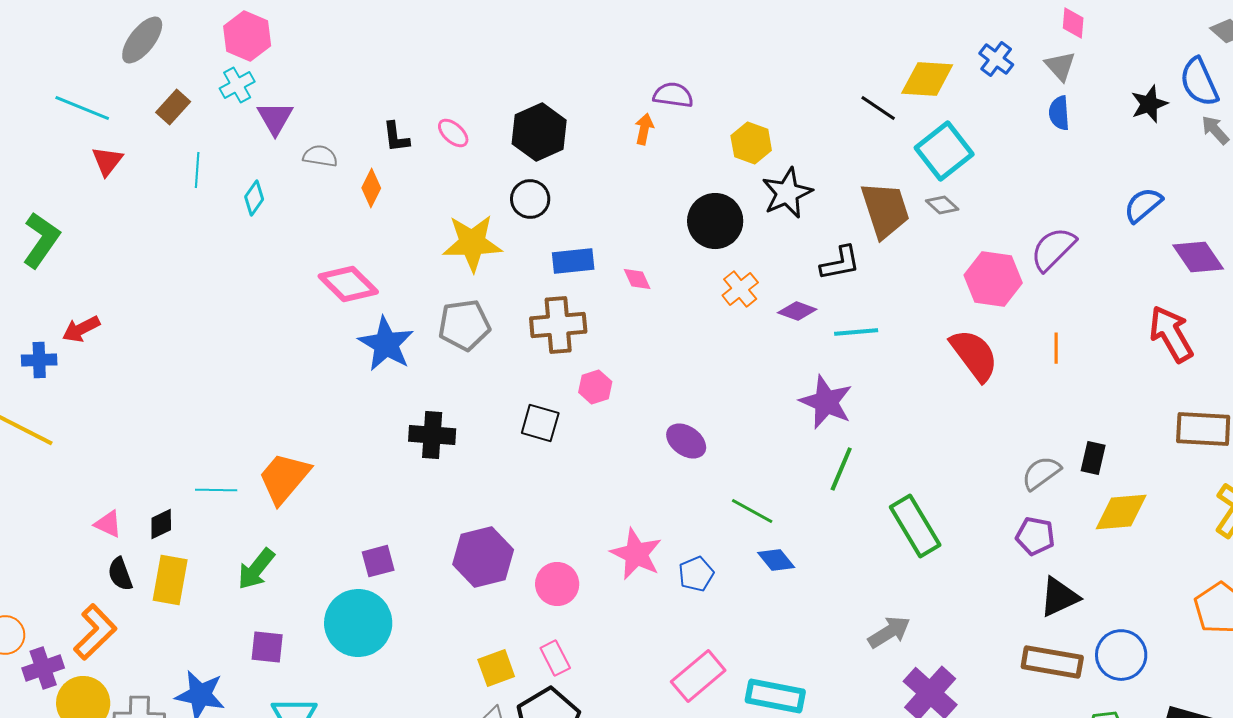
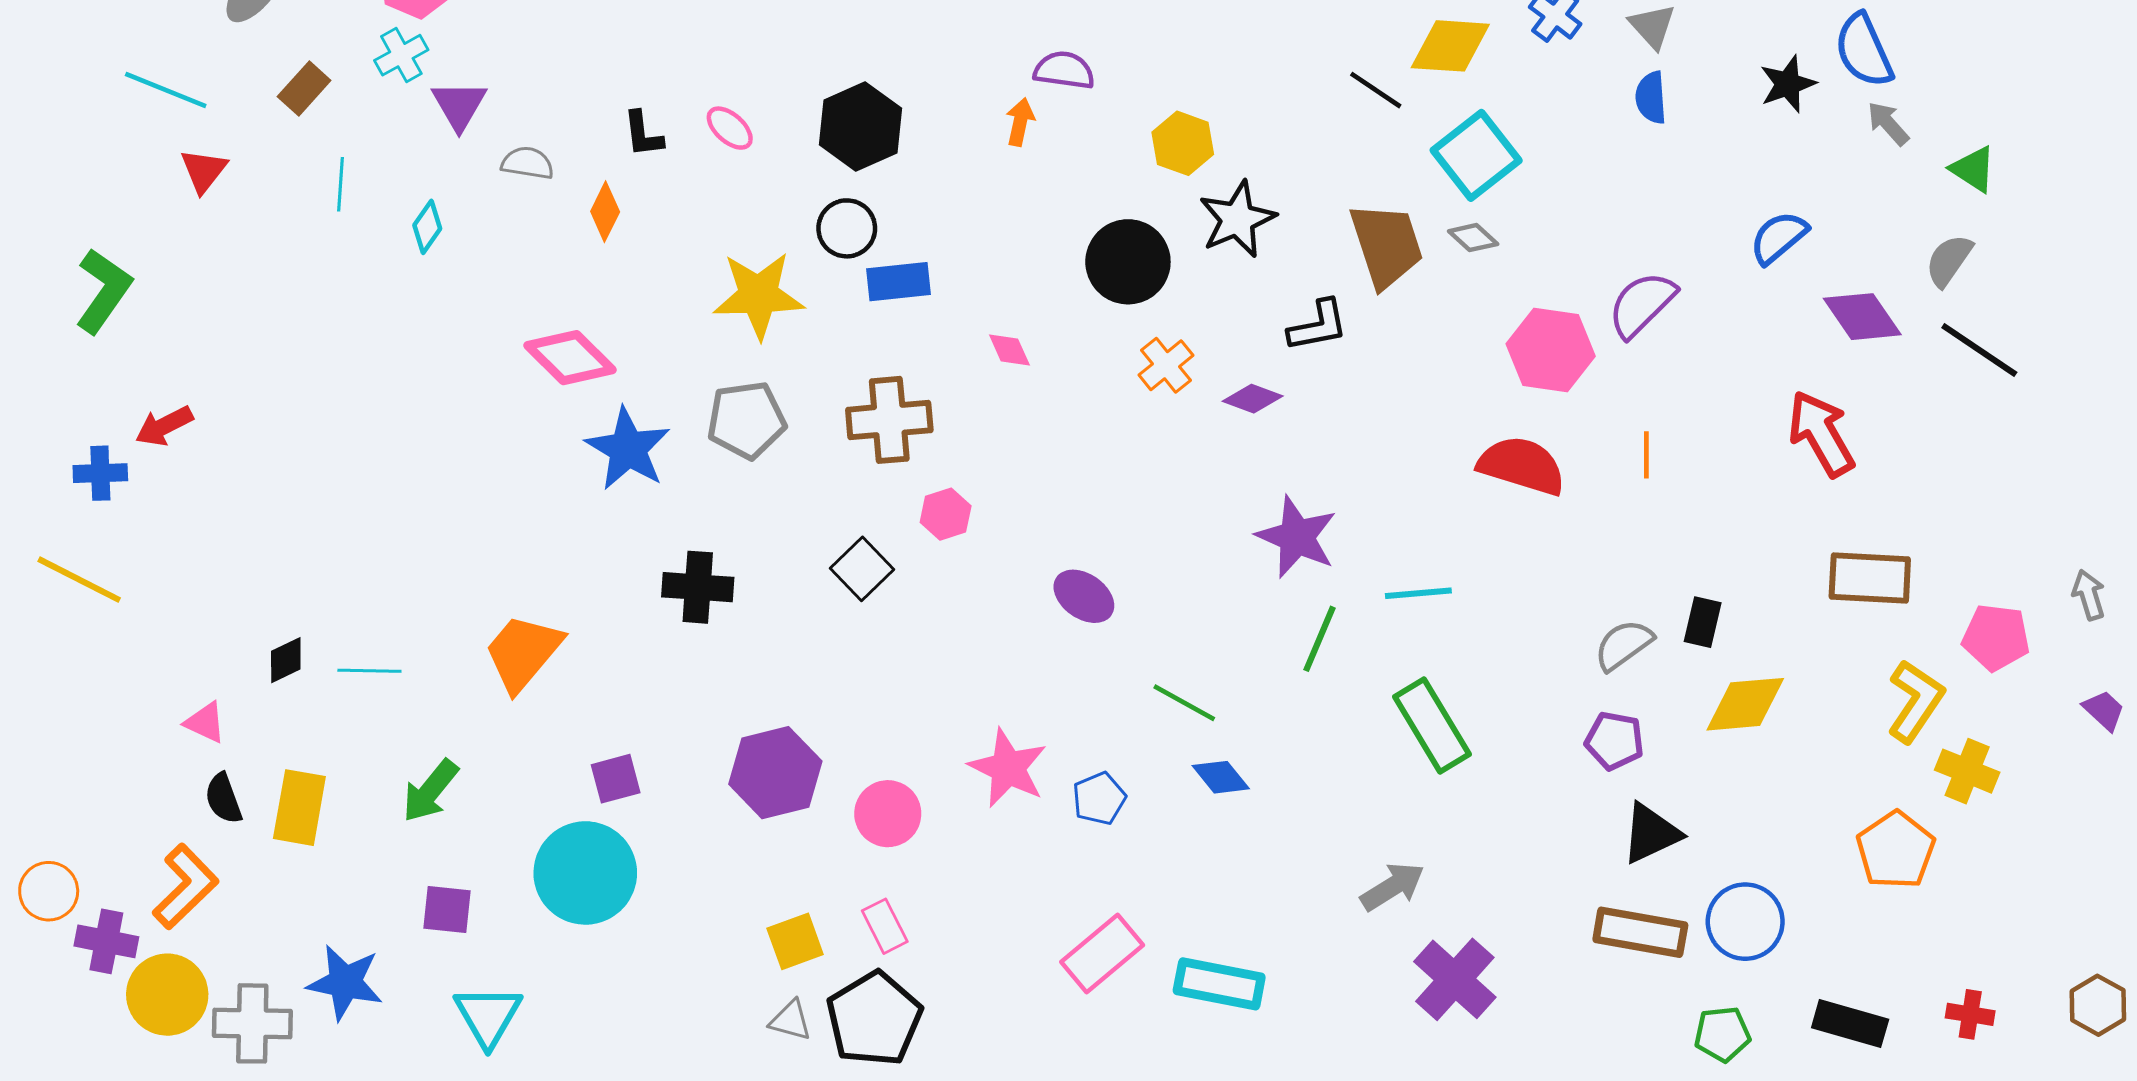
blue rectangle: (573, 261) -> (898, 282), moved
cyan line: (856, 332) -> (1418, 593), moved
red semicircle: (974, 355) -> (1522, 466), turned -36
black square: (540, 423) -> (862, 569), turned 30
orange trapezoid: (284, 478) -> (523, 653), moved
black diamond: (161, 524) -> (286, 660), moved
purple cross: (43, 668) -> (106, 941), turned 30

